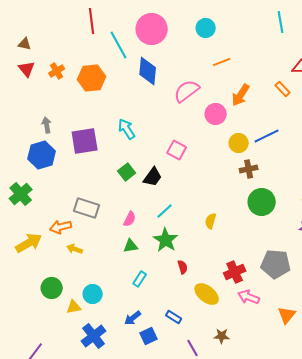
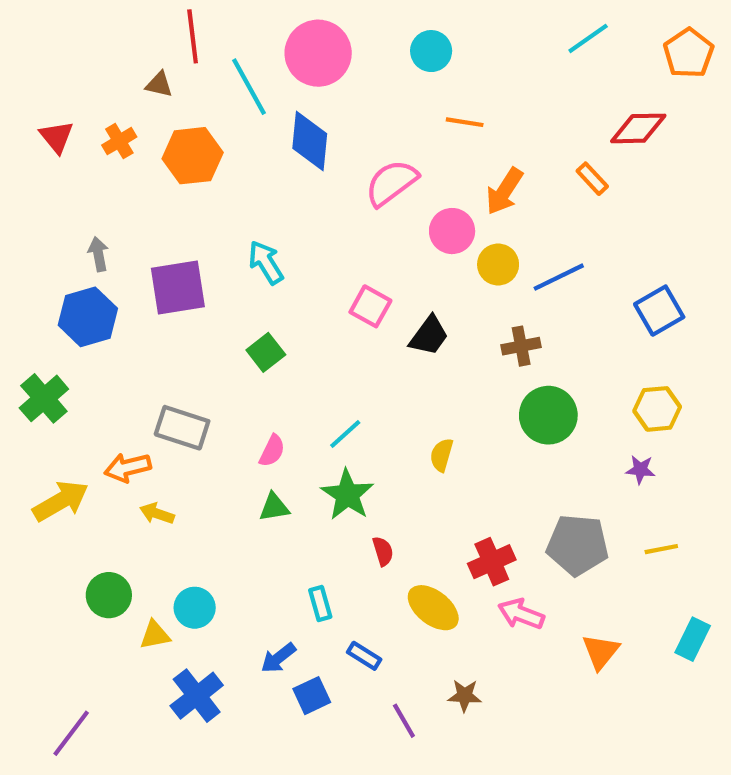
cyan line: (281, 22) -> (588, 38), turned 65
brown triangle: (25, 44) -> (159, 85), moved
orange line: (222, 62) -> (465, 122), turned 30
yellow circle: (239, 143) -> (498, 264), moved
black trapezoid: (153, 177) -> (429, 336), moved
cyan rectangle: (140, 279) -> (320, 604), moved, turned -49

